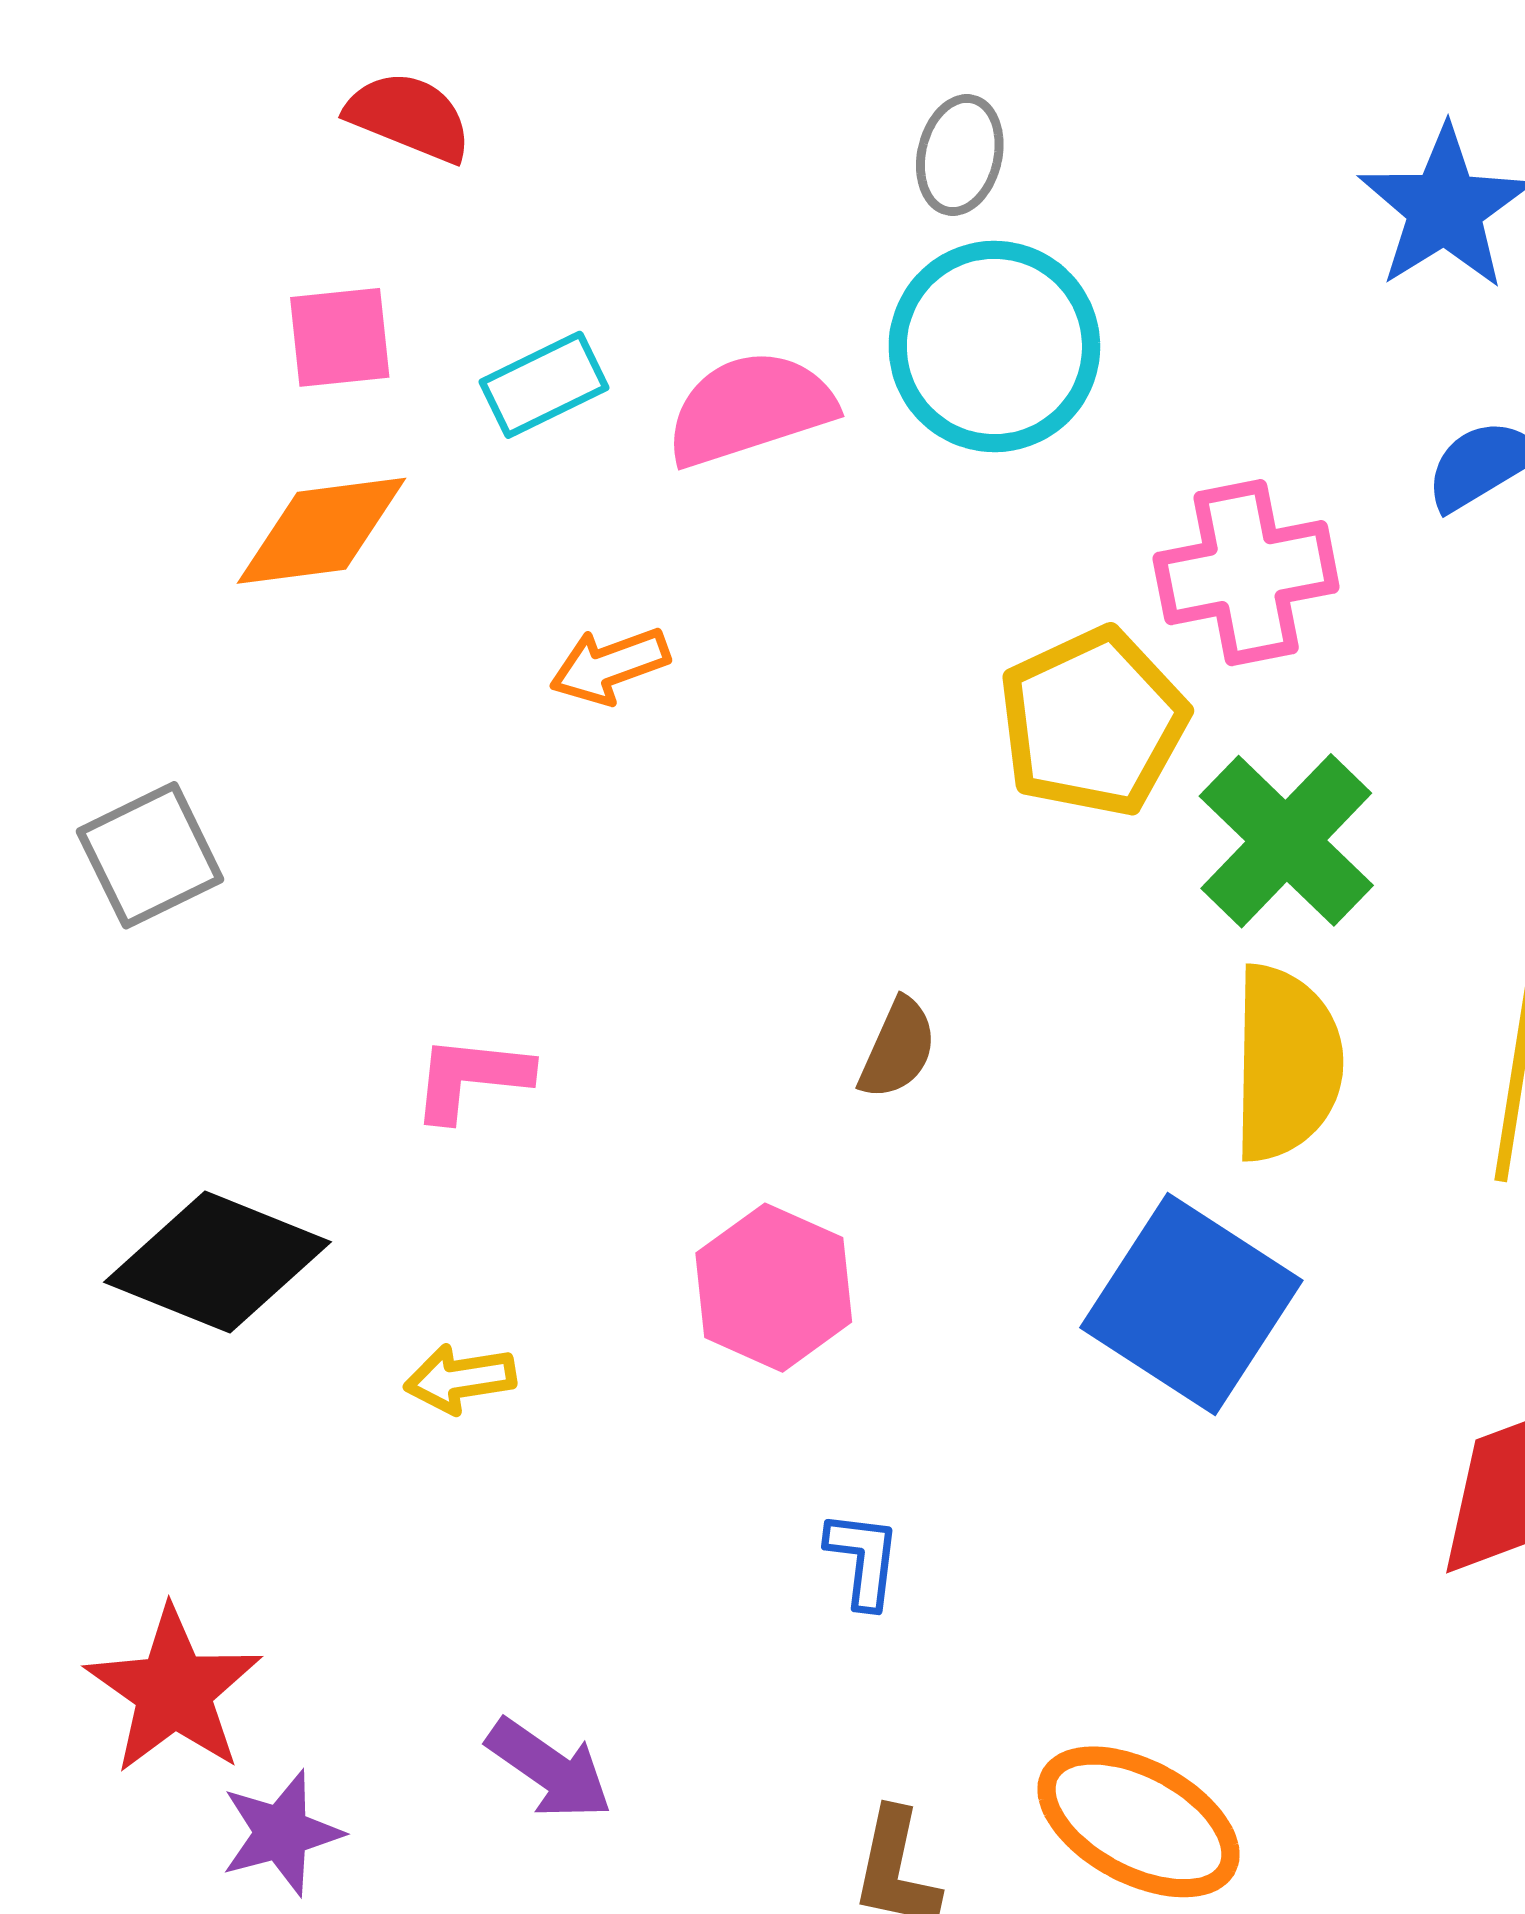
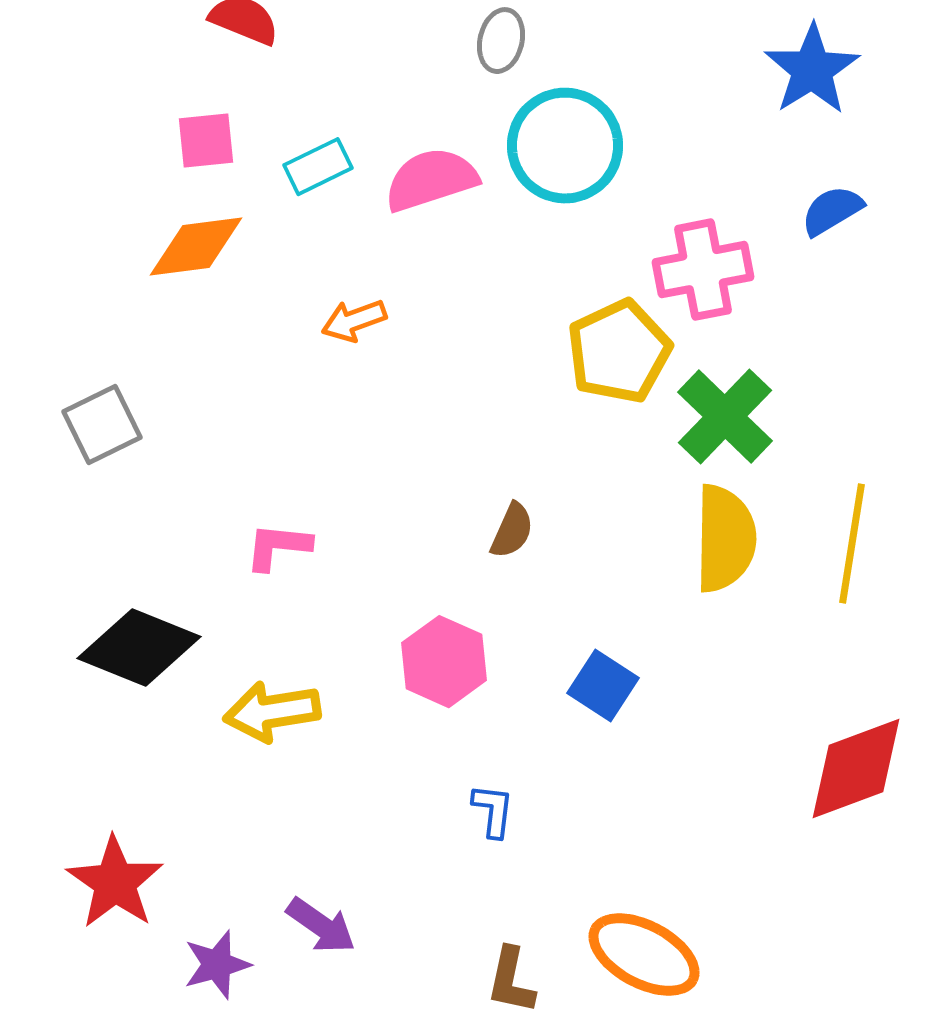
gray ellipse: (960, 155) -> (501, 41), moved
blue square: (1191, 1304) -> (603, 686), moved, size x0.6
yellow arrow: (460, 1379) -> (272, 712), size x1.6
purple star: (281, 1833) -> (217, 965), moved

